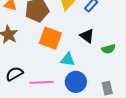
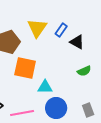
black triangle: (87, 36) -> (77, 42), moved

